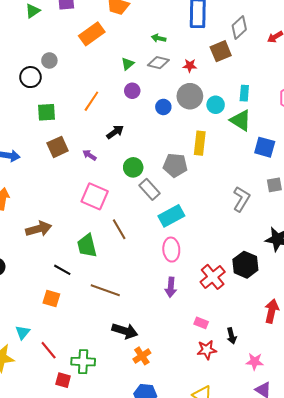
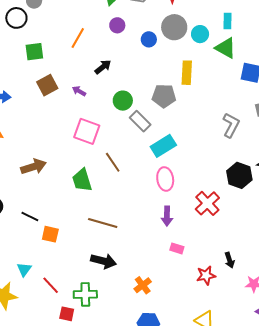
black hexagon: (245, 265) -> (239, 175), moved
black line: (62, 270) -> (30, 217), moved
pink rectangle: (201, 323) -> (177, 248), moved
black arrow: (125, 331) -> (103, 261), moved

